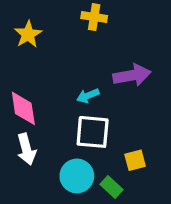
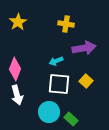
yellow cross: (94, 17) -> (66, 24), moved
pink diamond: (23, 108) -> (15, 69), turned 30
yellow square: (135, 160) -> (86, 81), moved, turned -32

